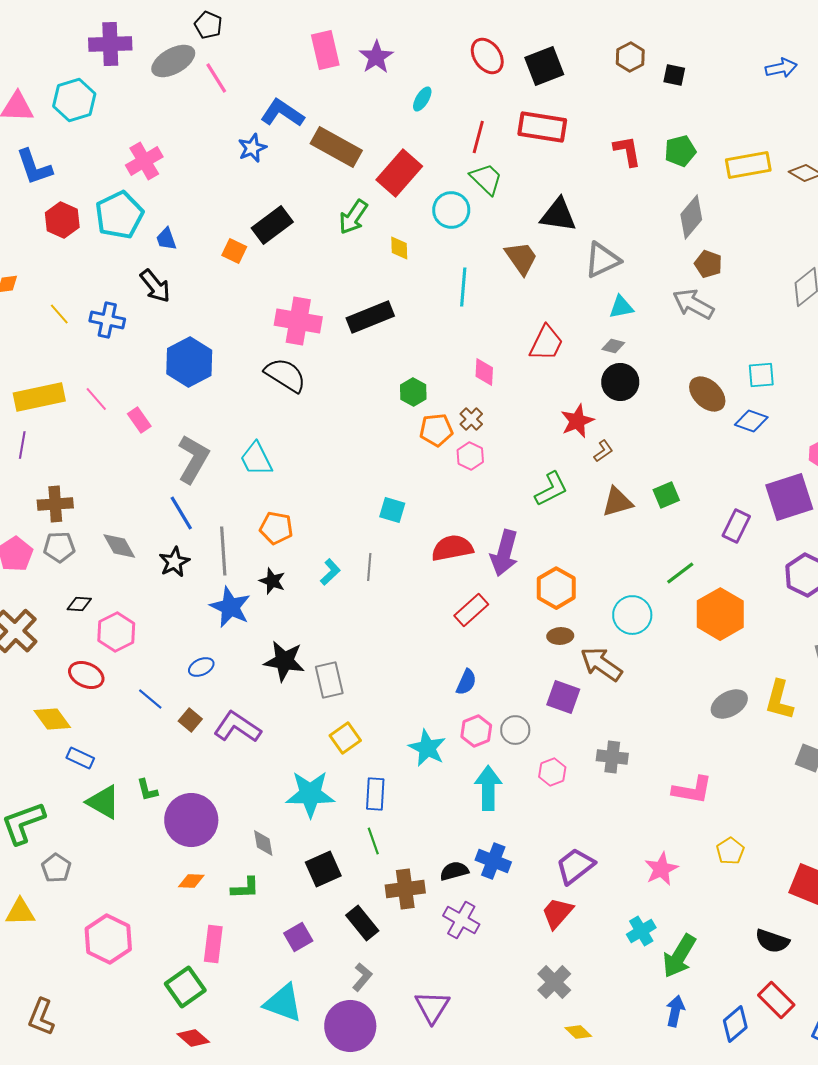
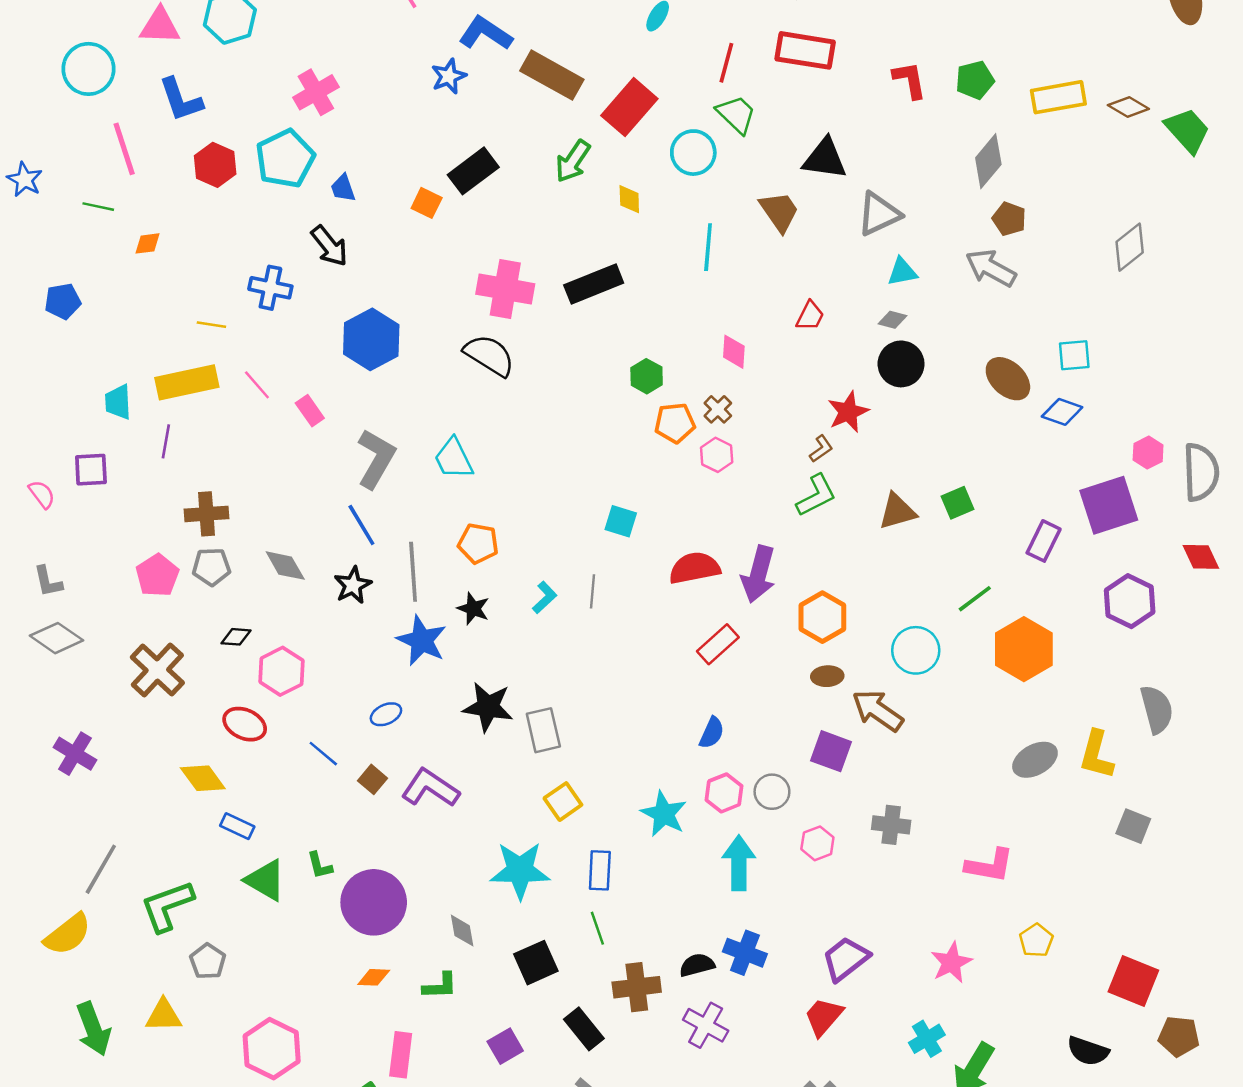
yellow line: (59, 314) -> (211, 325), moved, turned -40
red trapezoid: (546, 343) -> (810, 316), size x0.7
brown L-shape: (603, 451) -> (821, 449), moved

